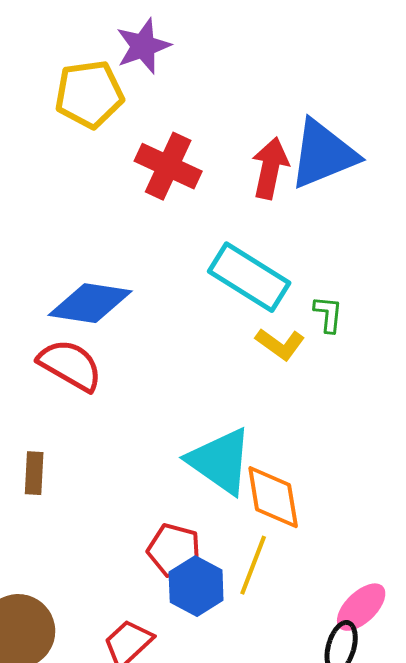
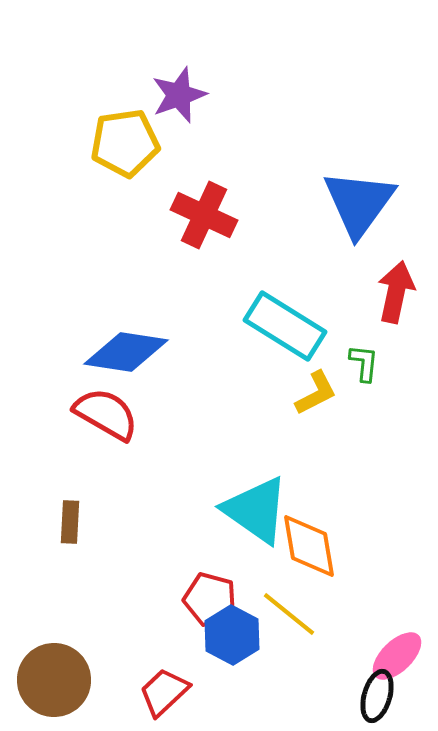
blue triangle: (323, 154) -> (359, 203), turned -32
red arrow: (270, 168) -> (396, 292), moved
yellow L-shape: (280, 344) -> (316, 393), turned -63
yellow line: (253, 565) -> (289, 614), turned -72

